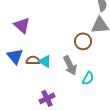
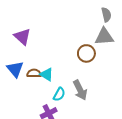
gray arrow: (70, 65) -> (80, 90), moved
cyan semicircle: (88, 78) -> (59, 94), moved

